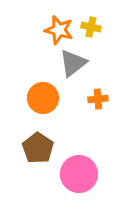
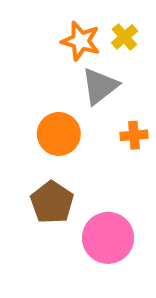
yellow cross: (91, 27) -> (124, 37), turned 36

